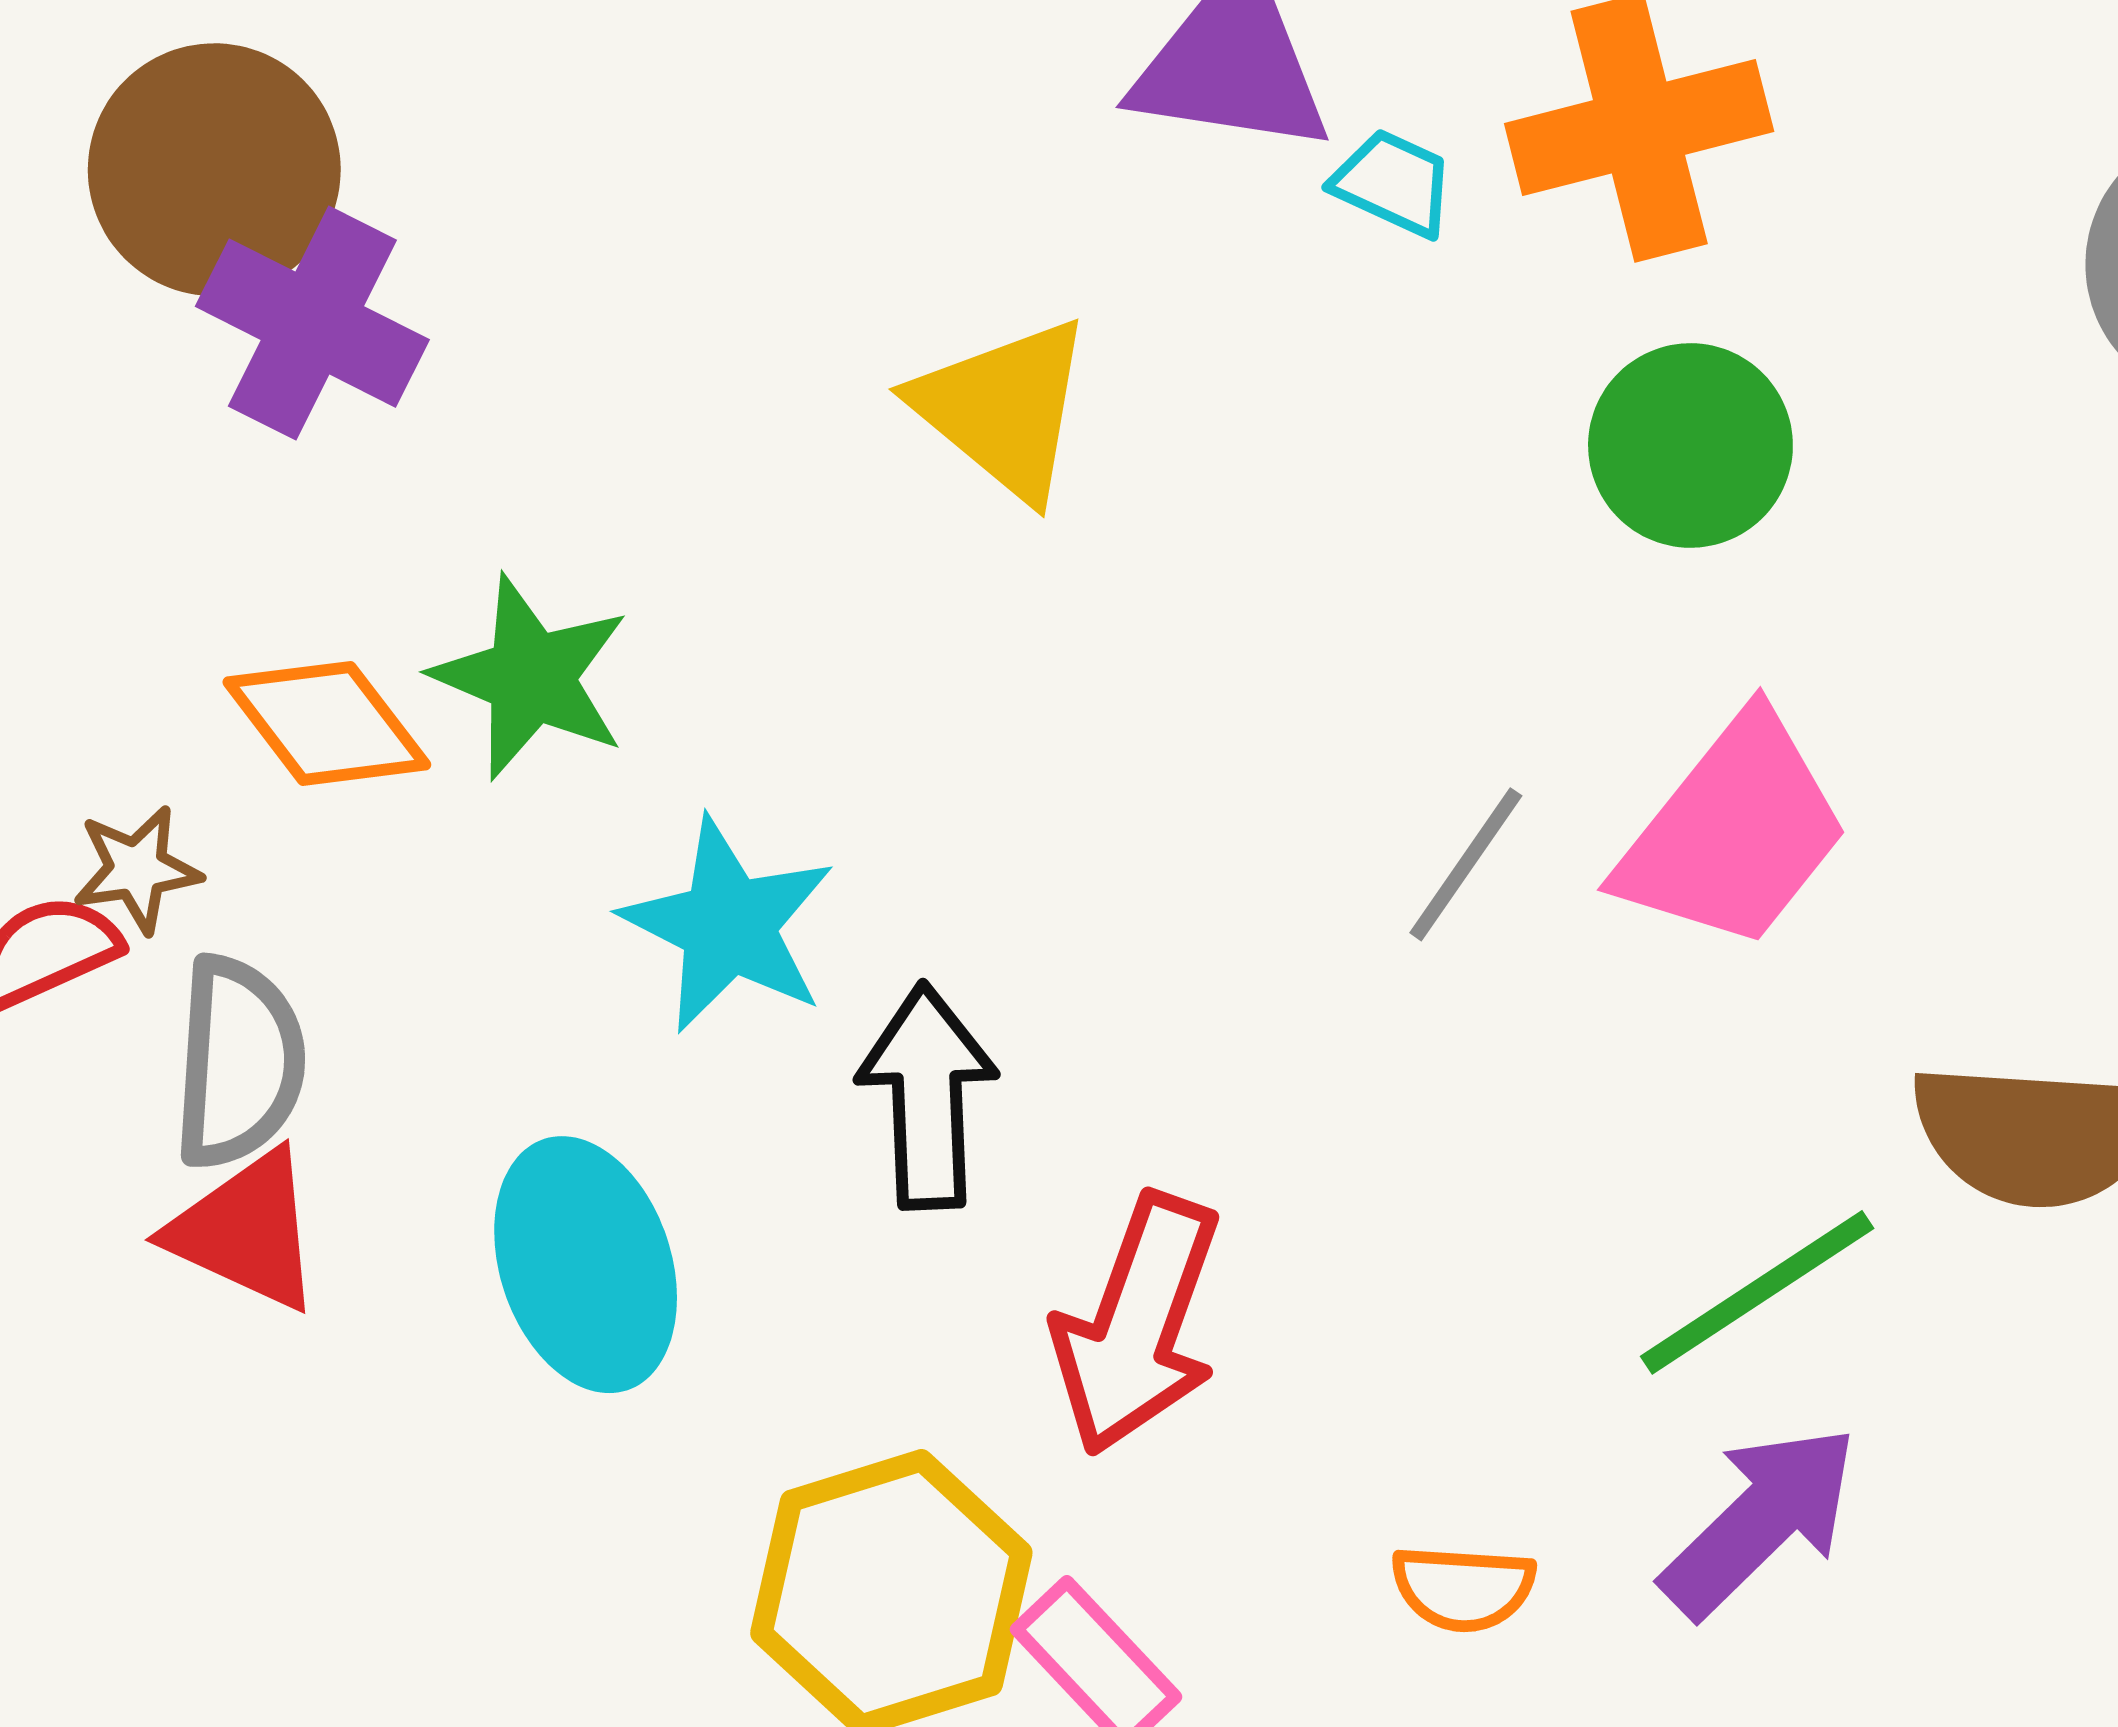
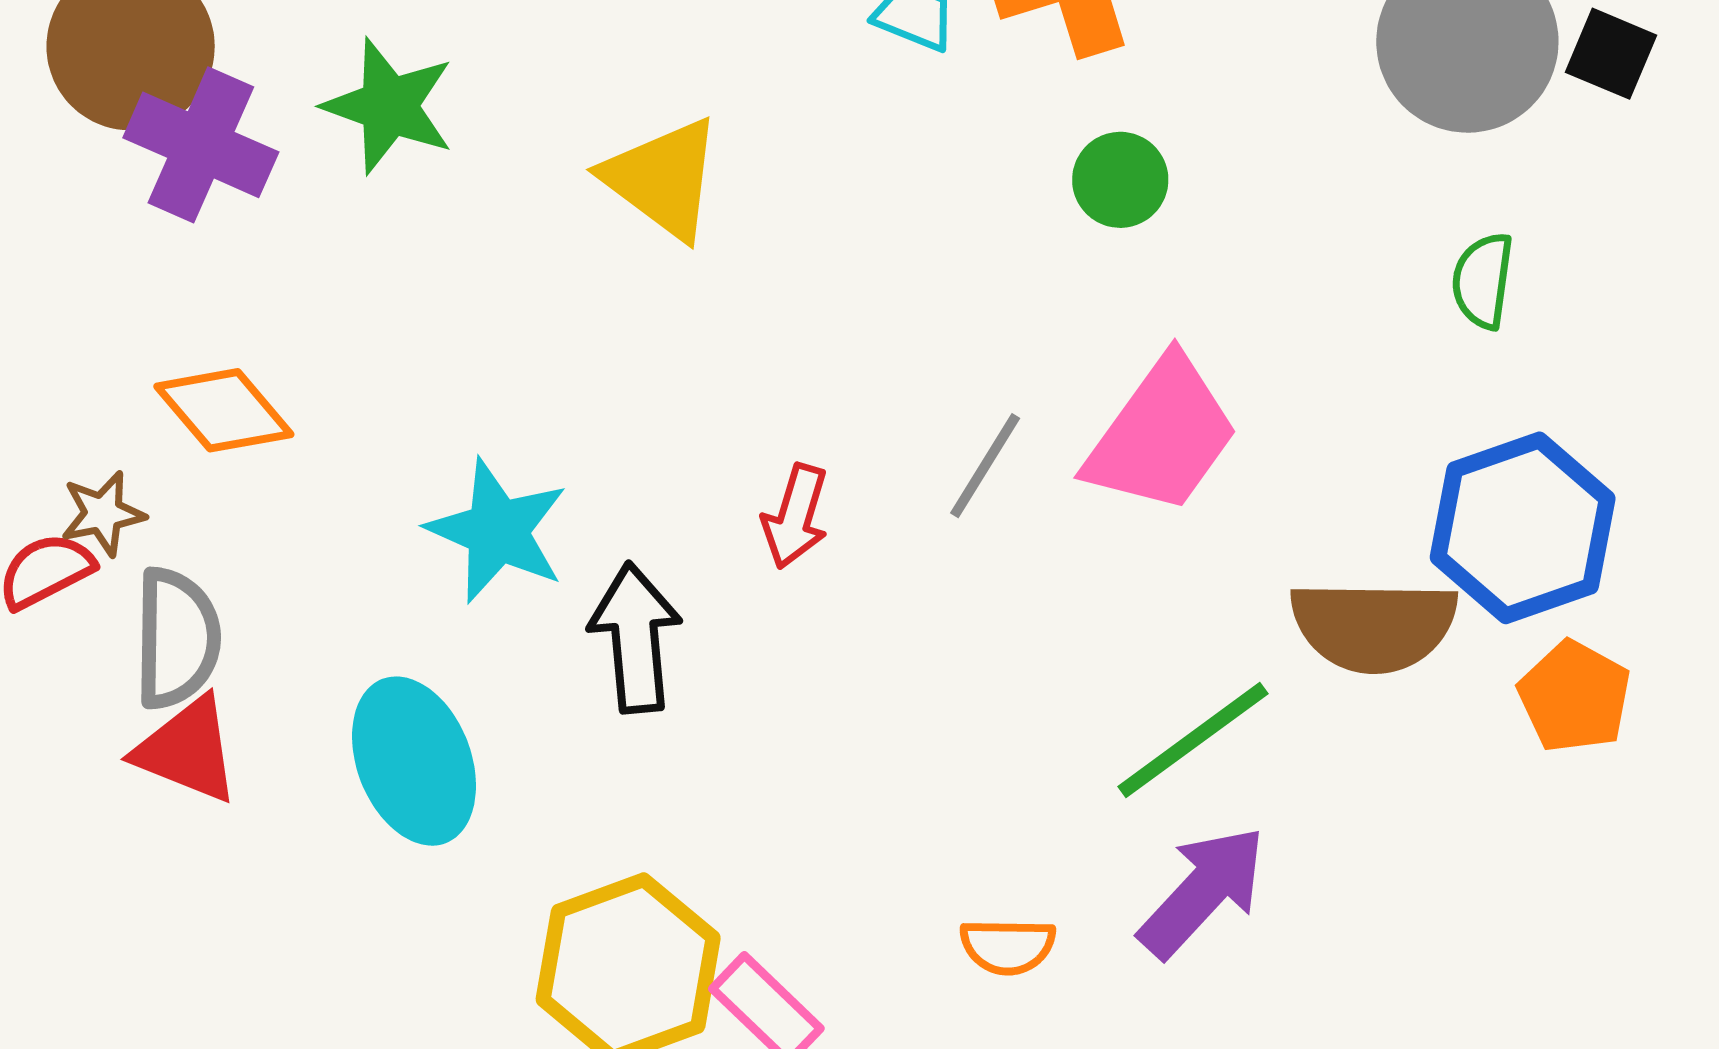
green circle: (1690, 445) -> (1120, 180), size x0.7
green star: (531, 677) -> (389, 106), moved
red arrow: (1137, 1324) -> (795, 516), moved, size x0.6

